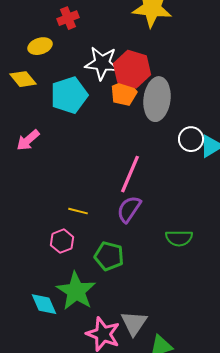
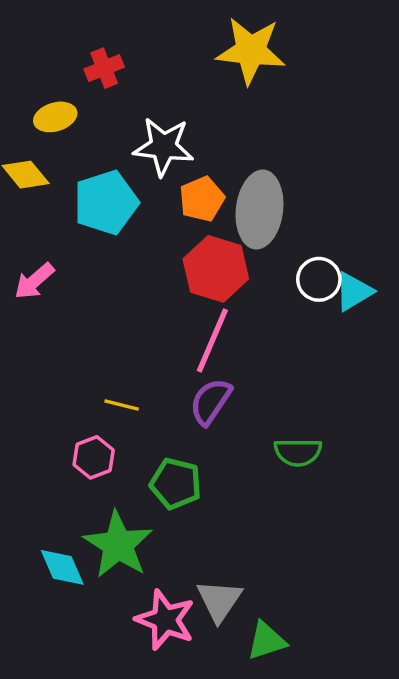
red hexagon: (132, 69) -> (216, 269), moved

